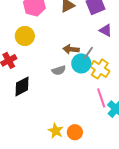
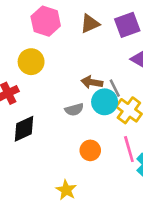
gray line: (88, 53) -> (115, 88), turned -64
orange circle: (75, 132) -> (90, 150), moved

